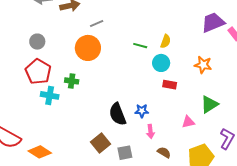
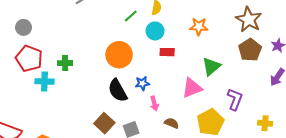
green line: (140, 46) -> (131, 16), turned -48
orange circle: (88, 48) -> (119, 55), moved
pink triangle: (188, 122) -> (192, 88), size x1.5

